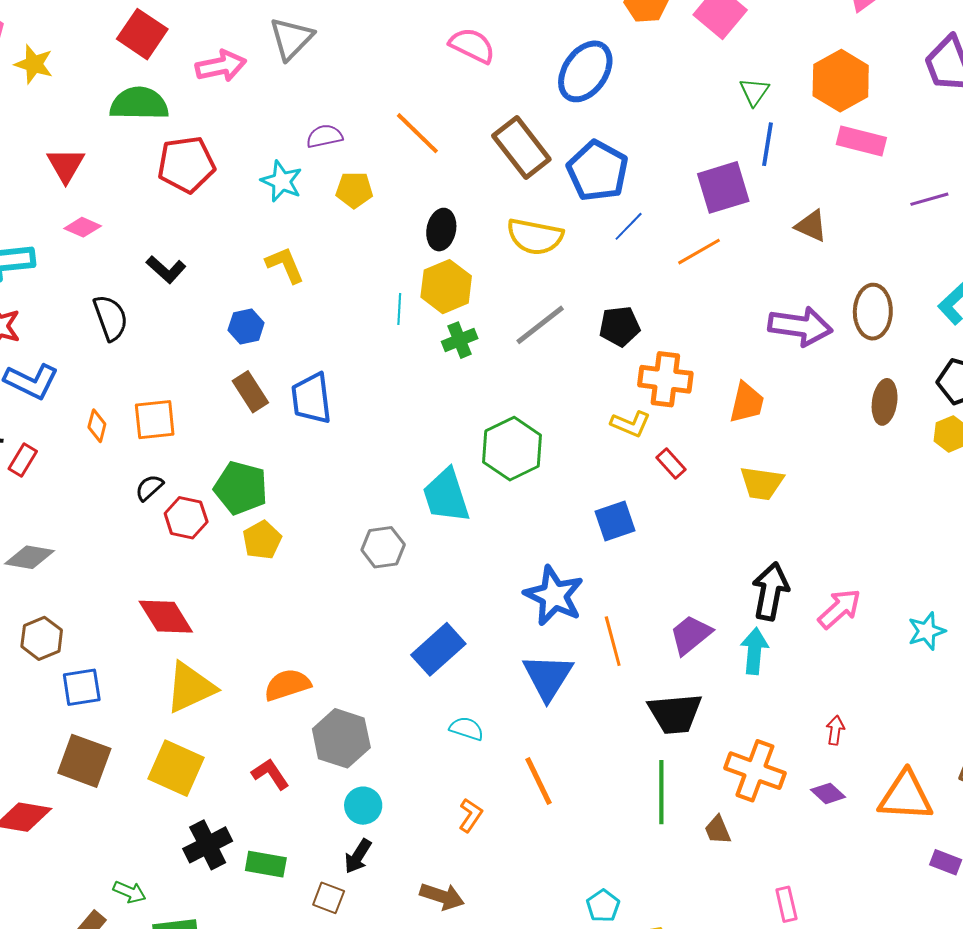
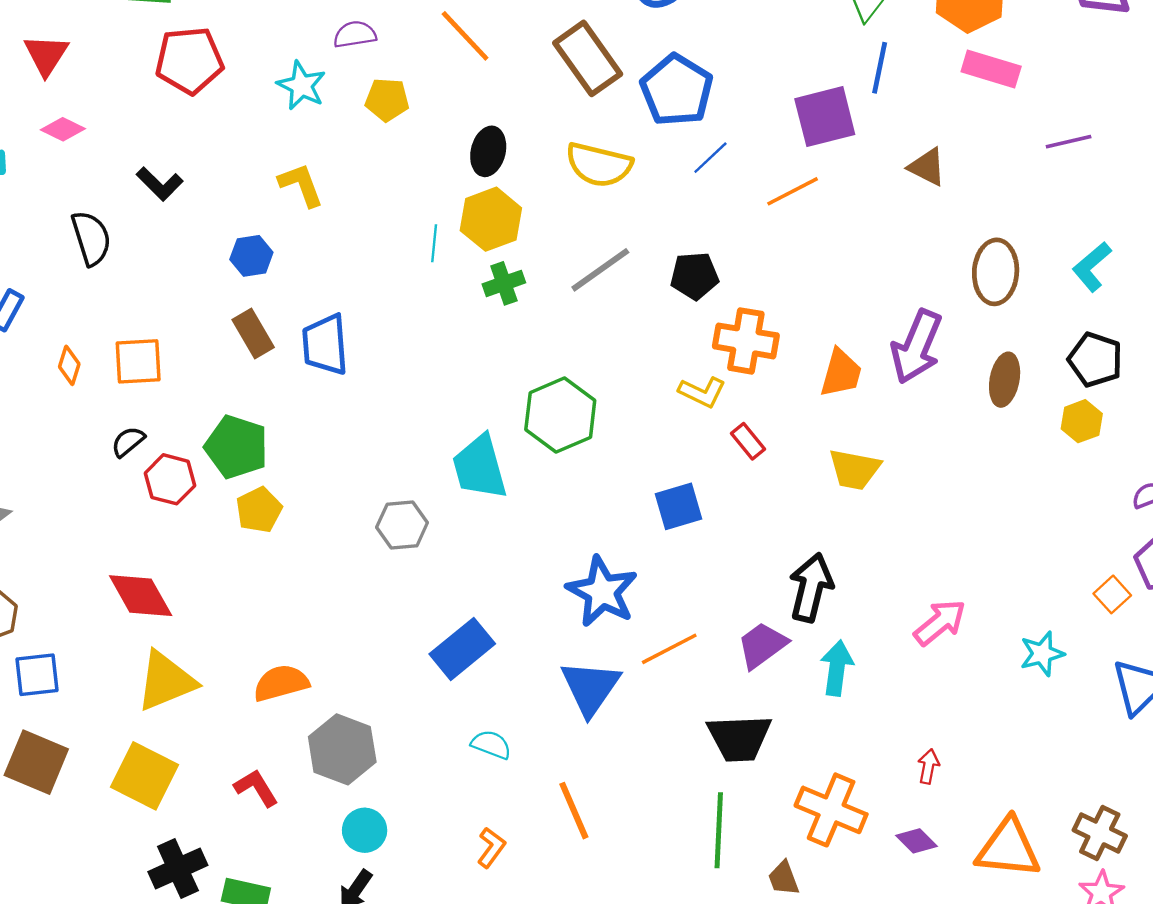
purple arrow: (800, 326) -> (917, 347), moved, turned 102
black arrow: (770, 591) -> (811, 588), moved
orange line: (613, 641) -> (669, 649), turned 75

